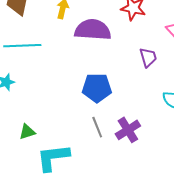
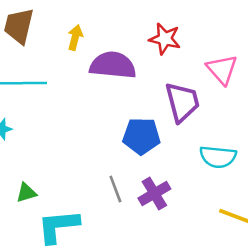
purple trapezoid: (148, 57) -> (182, 102), size x1.6
blue pentagon: (97, 88) -> (141, 136), moved

